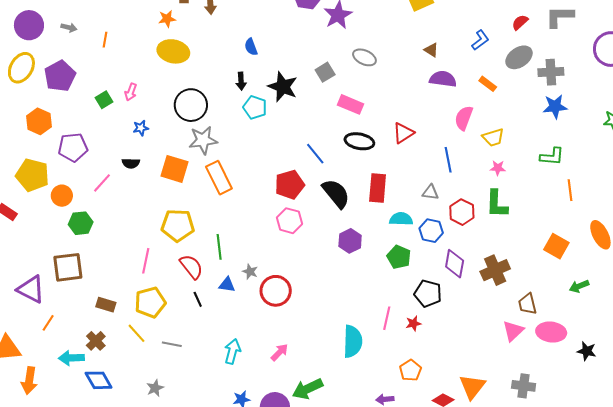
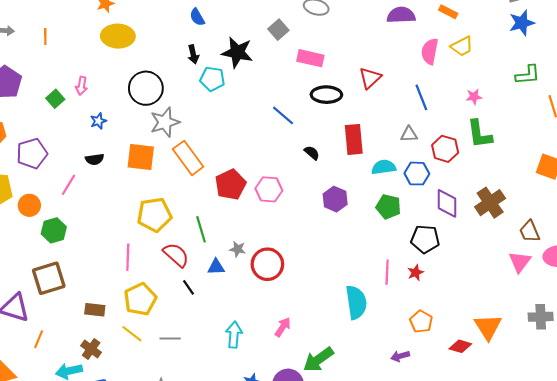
yellow trapezoid: (493, 137) -> (462, 46), moved
red pentagon: (290, 185) -> (231, 185), moved
black semicircle: (336, 194) -> (312, 153), size x0.5

